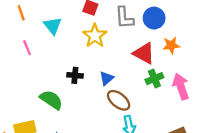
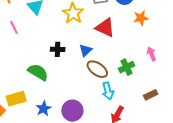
red triangle: (144, 53) -> (105, 28), moved
green cross: (154, 79) -> (127, 67), moved
pink arrow: (181, 86) -> (151, 54), size x0.6

